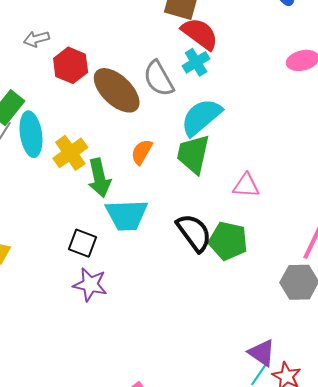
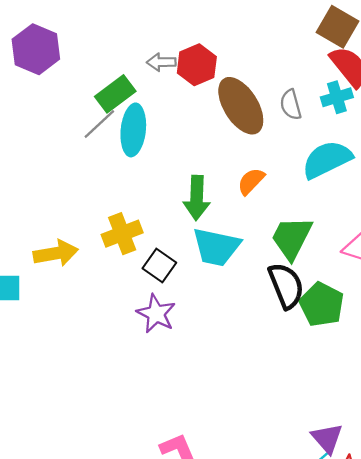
gray arrow: (36, 39) -> (161, 62), moved
gray semicircle: (159, 79) -> (291, 105), size x0.7
yellow cross: (70, 153) -> (122, 234), moved
green trapezoid: (193, 154) -> (292, 238), moved

